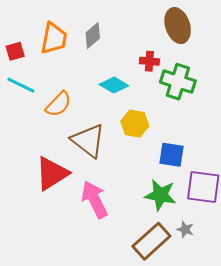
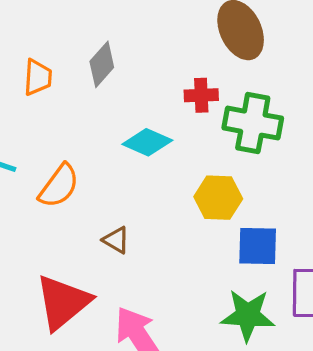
orange trapezoid: (54, 38) -> (38, 77), size x0.7
yellow hexagon: (135, 124) -> (218, 198), moved
brown triangle: (88, 141) -> (116, 240), size x0.5

